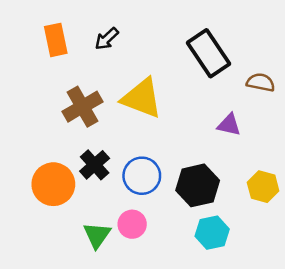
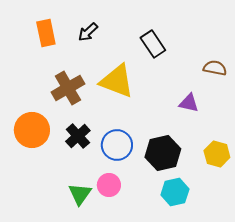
black rectangle: (208, 53) -> (153, 44), moved, size x0.7
orange circle: (53, 184) -> (32, 130), moved

